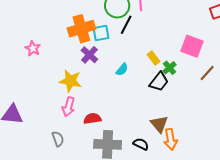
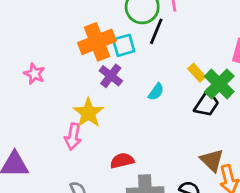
green cross: (170, 68) -> (219, 84), size x1.6
yellow star: (70, 81) -> (88, 113), turned 30
pink arrow: (69, 107) -> (73, 137), moved

